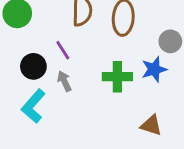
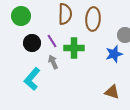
black circle: (33, 66) -> (32, 43), moved
green cross: (117, 77) -> (74, 48), moved

